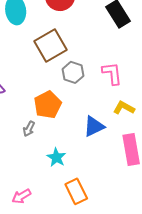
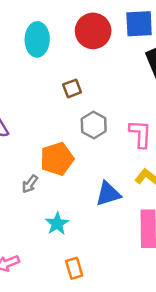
brown square: (51, 46) -> (72, 88), size x0.5
orange rectangle: (76, 191) -> (74, 268), size x0.7

